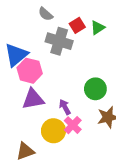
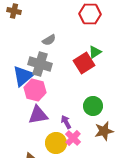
gray semicircle: (46, 14) -> (49, 40), turned -72
red square: (77, 25) -> (84, 63), moved, size x1.5
gray cross: (59, 41) -> (40, 64), moved

